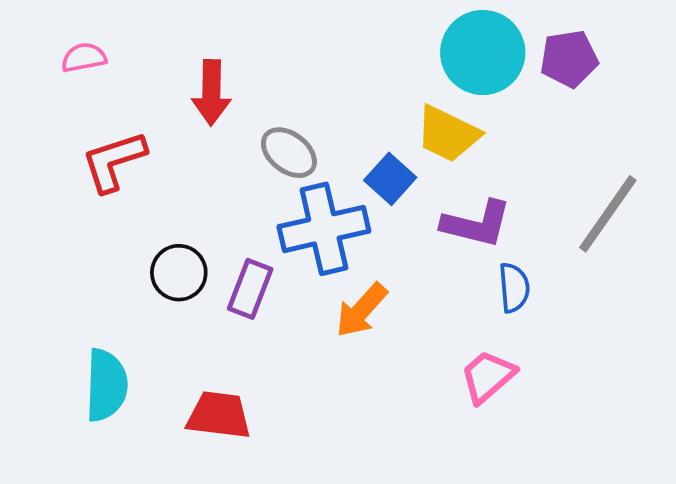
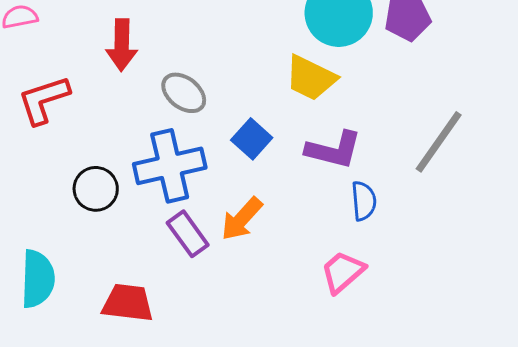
blue square: (390, 179) -> (252, 139), moved
blue cross: (324, 229) -> (170, 166), moved
purple rectangle: (250, 289) -> (188, 234), moved, turned -57

